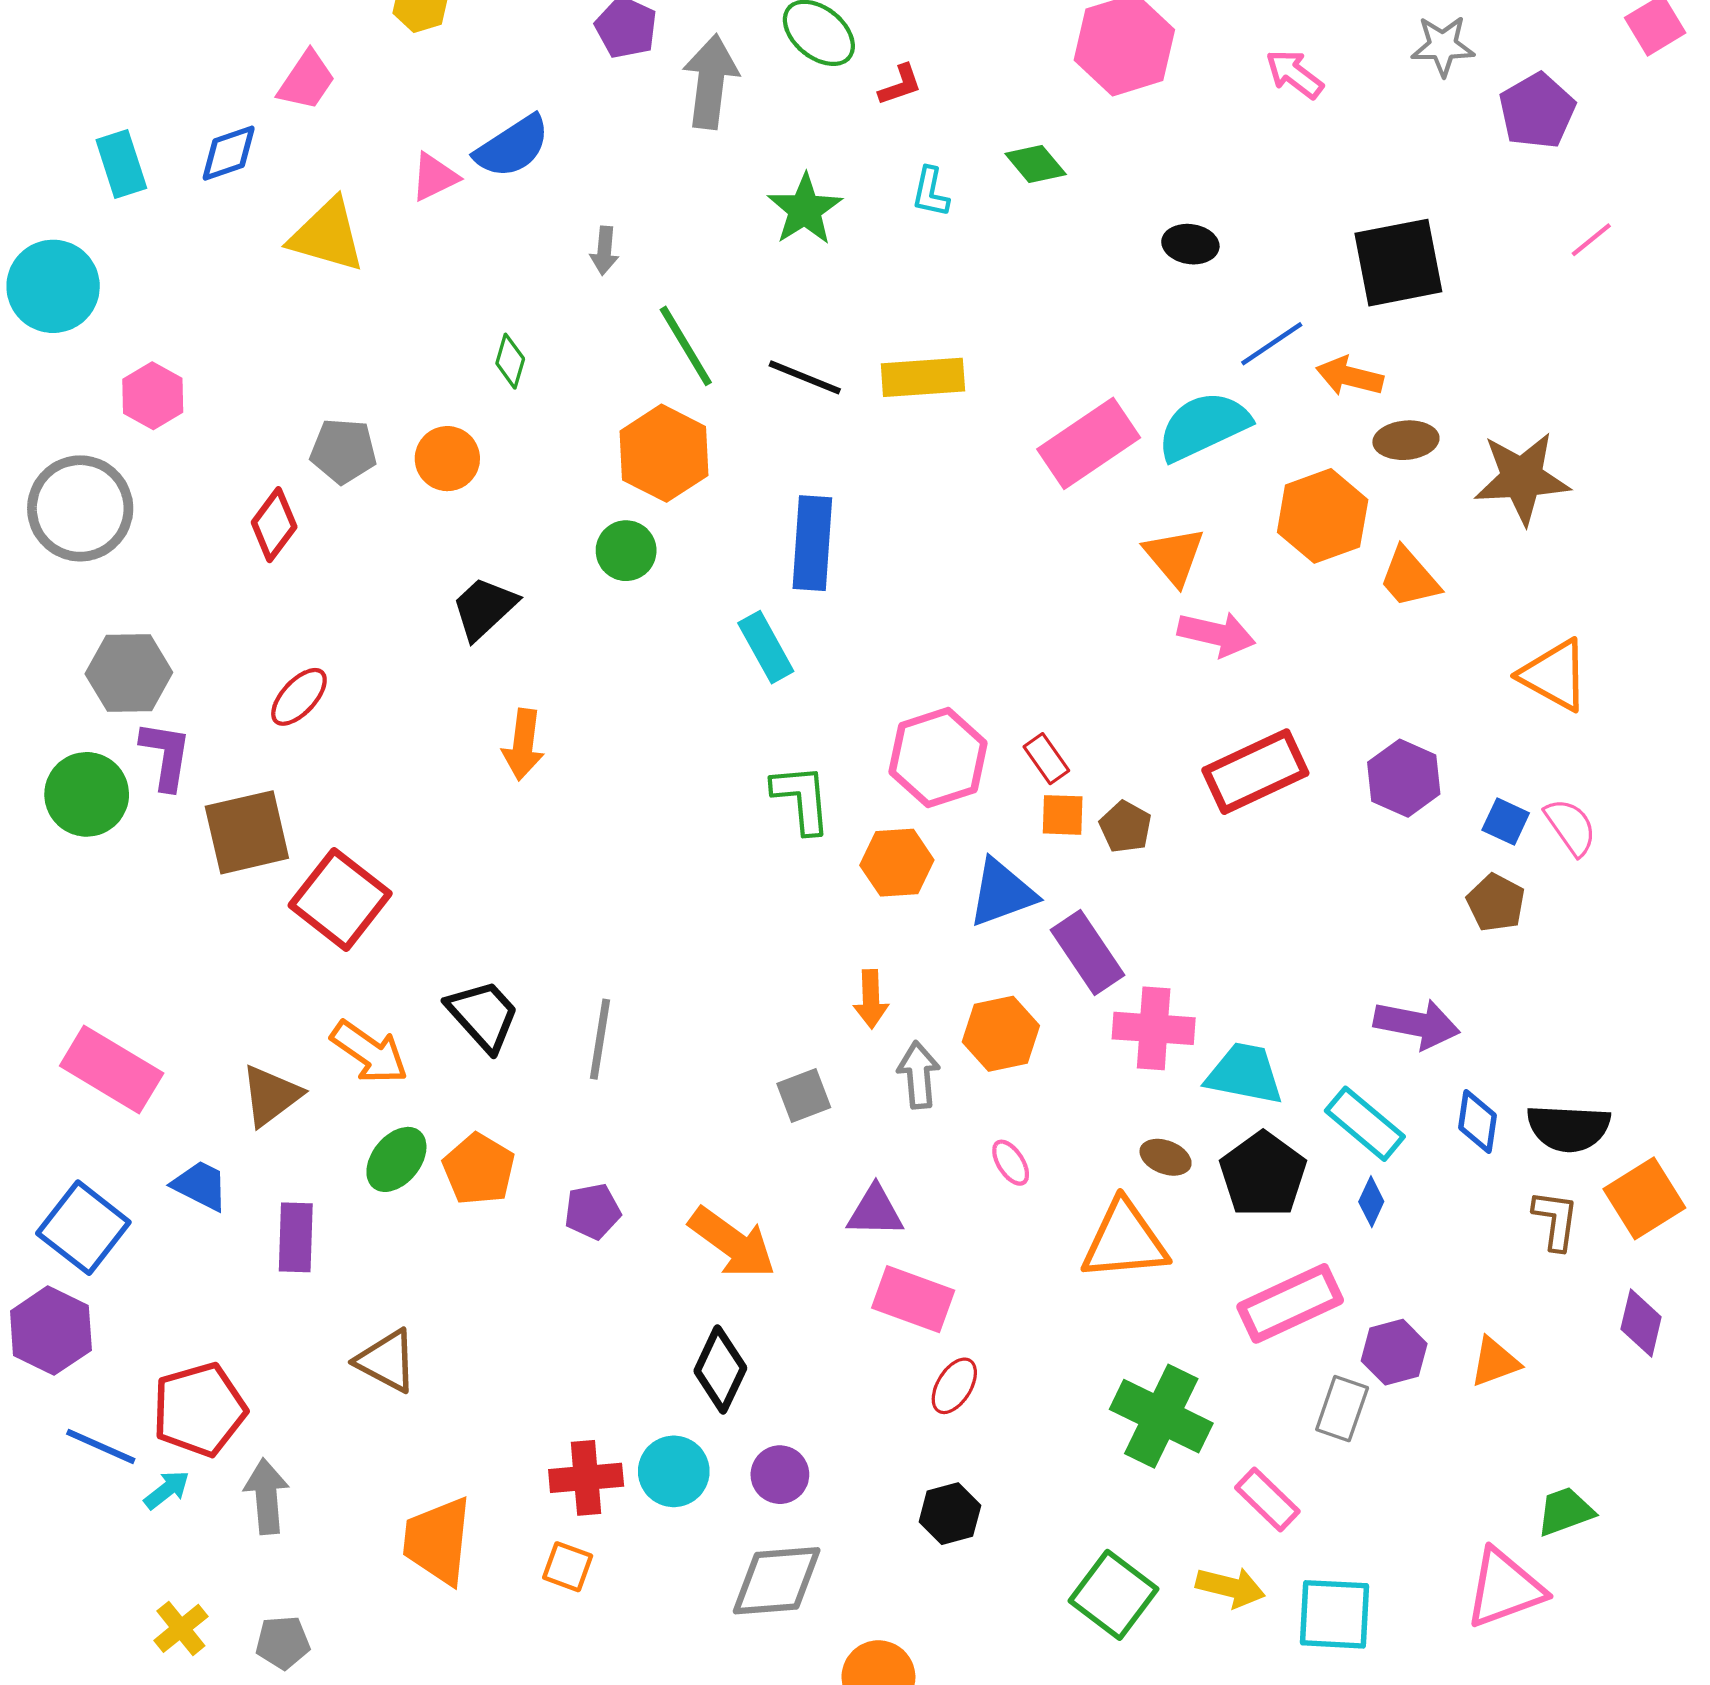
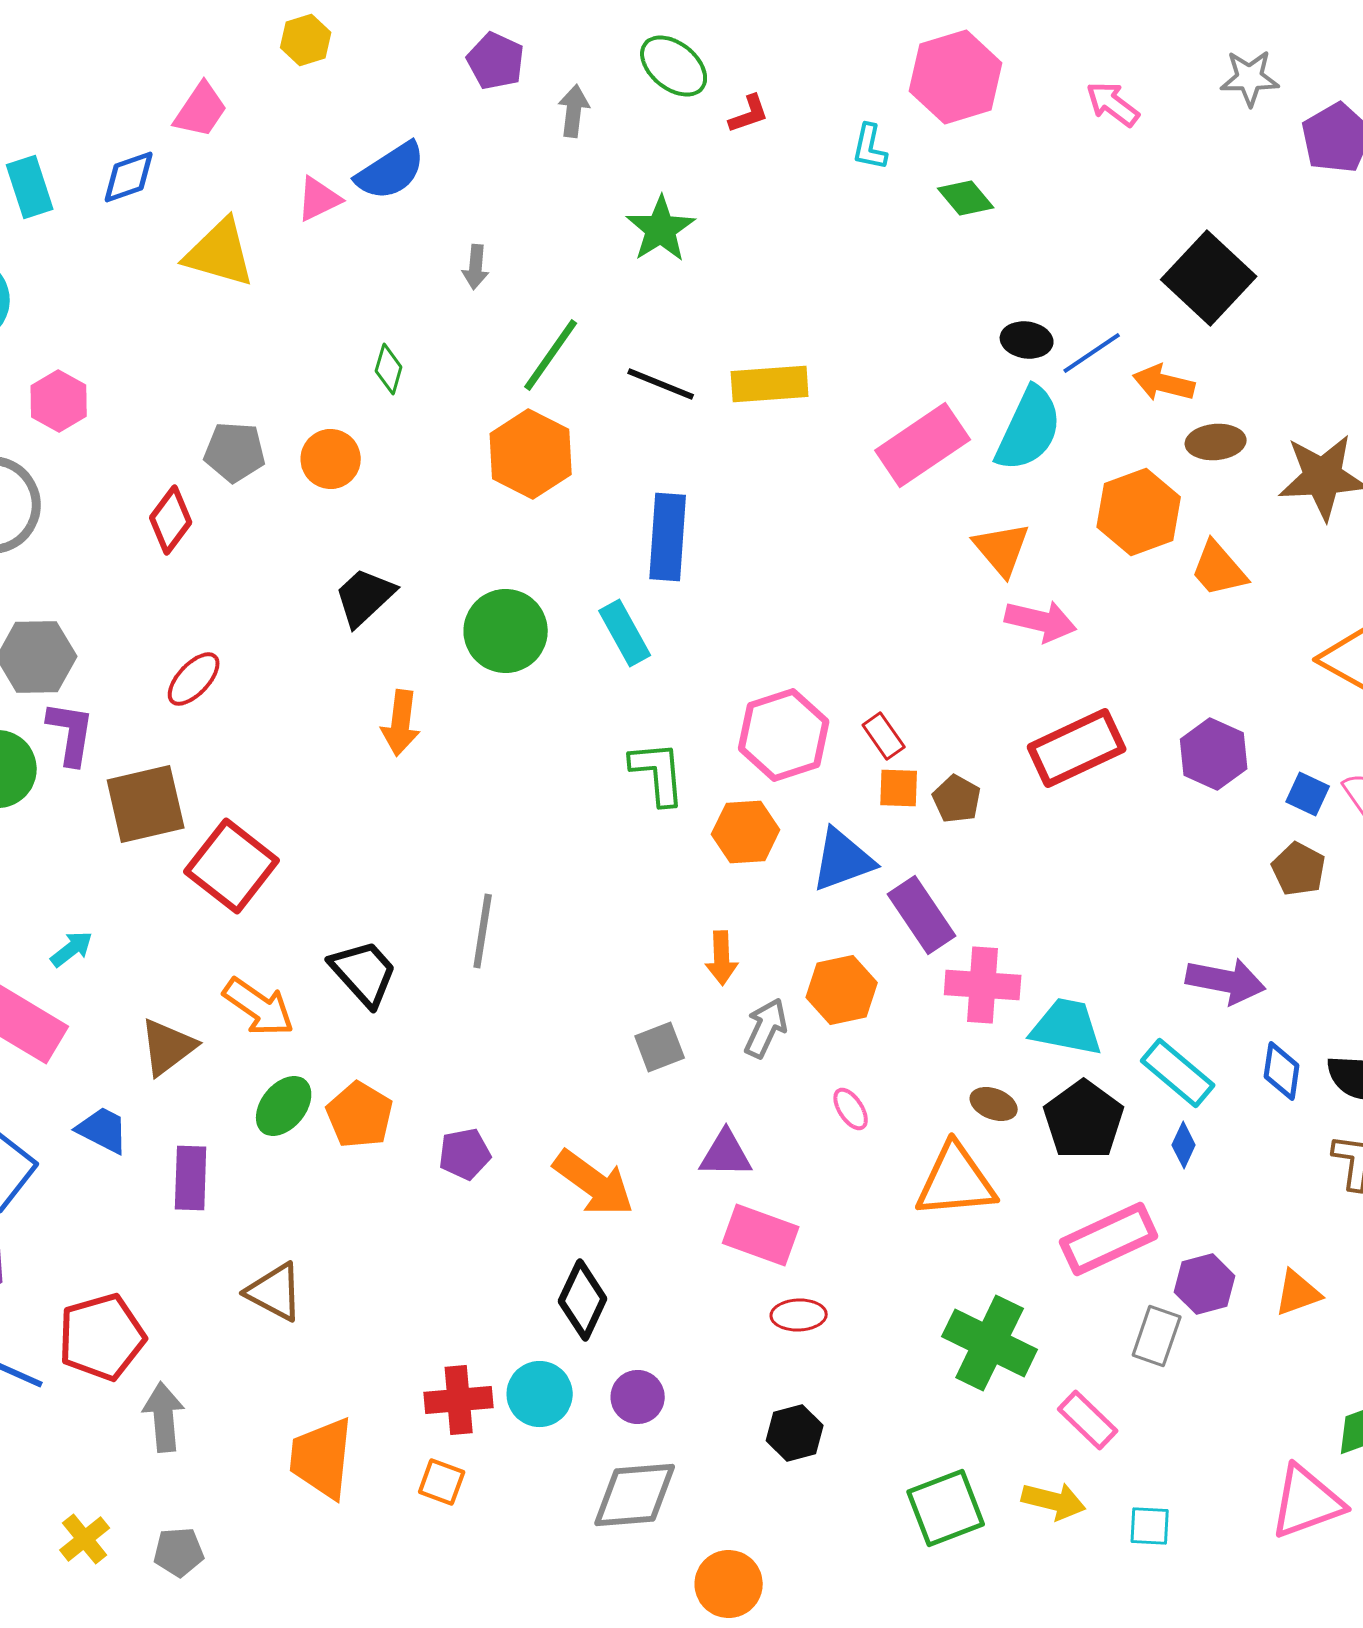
gray arrow: (711, 82) -> (574, 111), size x0.6
green diamond: (1036, 164) -> (966, 198), moved
cyan L-shape: (930, 192) -> (870, 147), moved
black ellipse: (1190, 244) -> (1027, 340), moved
black square: (1398, 263) -> (1209, 278), turned -36
green line: (686, 346) -> (551, 355), turned 66
cyan semicircle: (1203, 426) -> (1029, 429), turned 140
green circle: (626, 551) -> (506, 631), moved, size x1.5
gray line: (600, 1039) -> (483, 931), moved
gray arrow: (919, 1075) -> (766, 1028), turned 30
red ellipse: (954, 1386) -> (799, 1315), turned 56
cyan arrow: (167, 1490) -> (72, 949), moved
green square: (1114, 1595) -> (946, 1508), turned 32
cyan square: (1335, 1614) -> (1150, 1526), size x0.6

